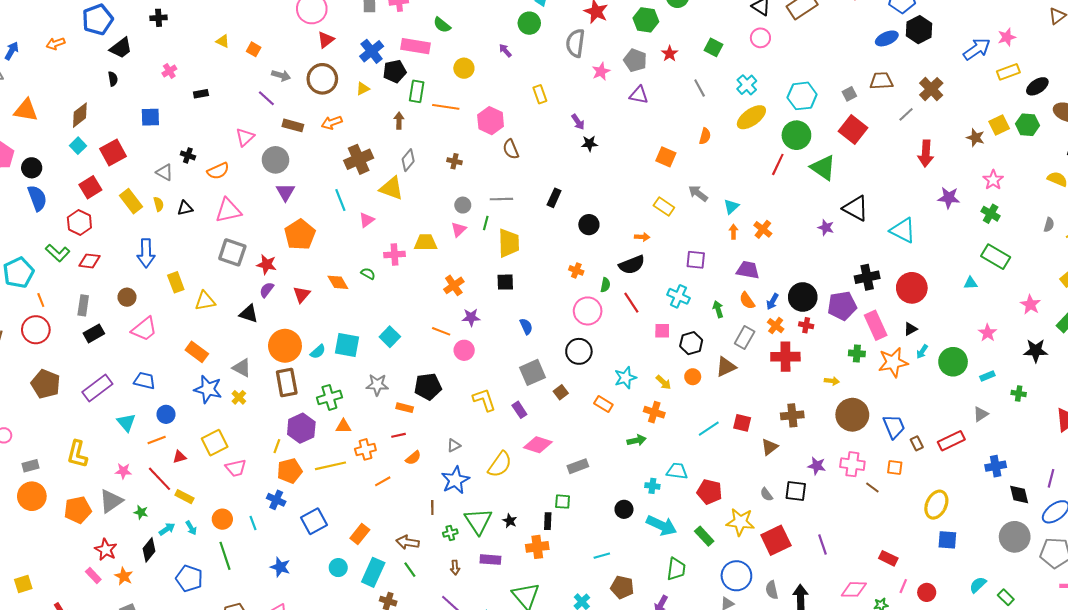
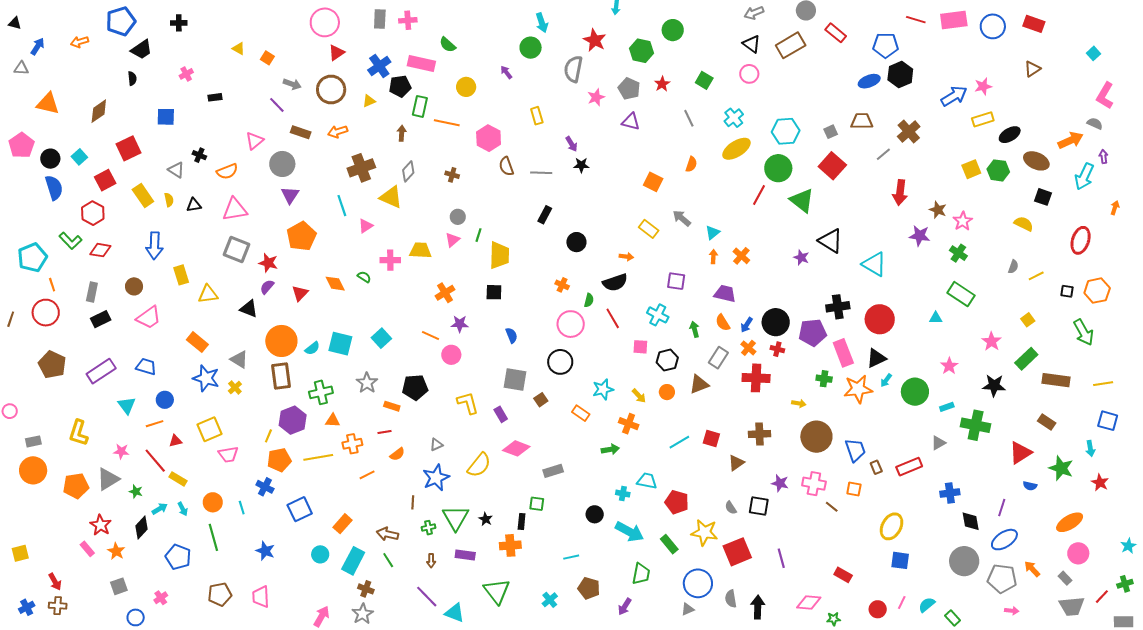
brown star: (975, 138) -> (938, 210), moved
cyan square: (78, 146) -> (79, 157), moved
gray line: (501, 199) -> (541, 173), moved
black triangle: (911, 329) -> (876, 358), size x1.5
gray square: (532, 372) -> (515, 379), turned 30
gray star: (377, 385) -> (367, 383), turned 30
green cross: (1019, 393) -> (976, 425), size x2.0
pink line: (903, 586) -> (902, 603), moved

